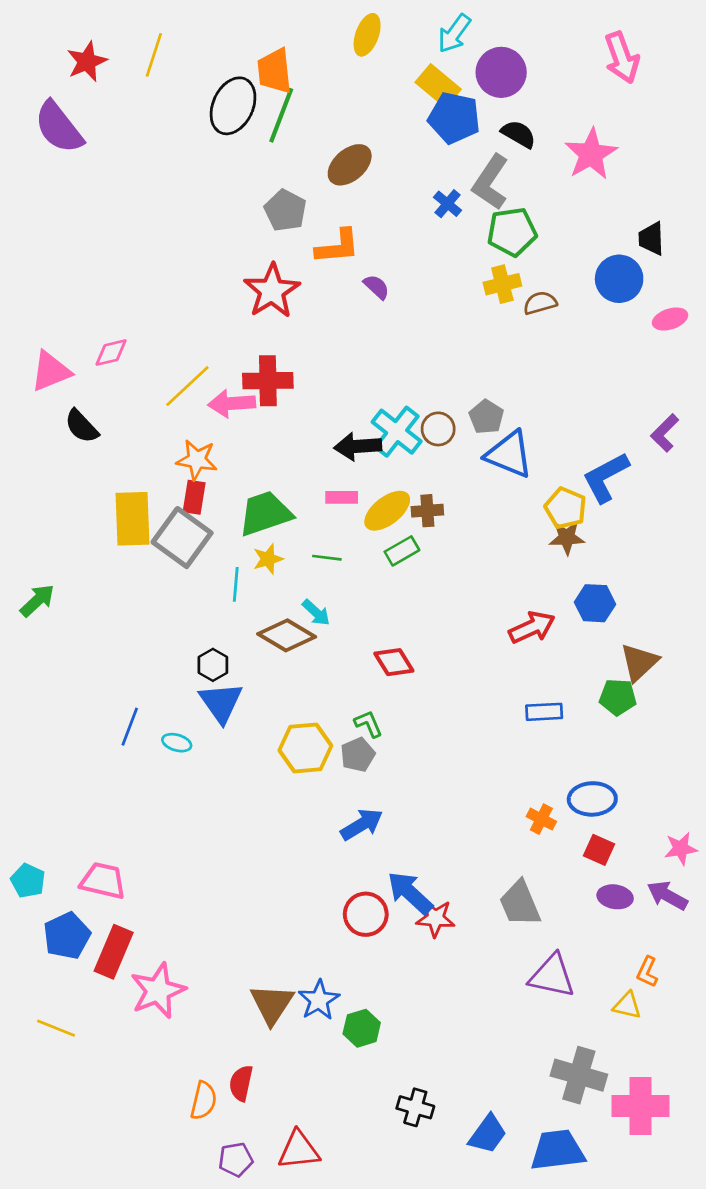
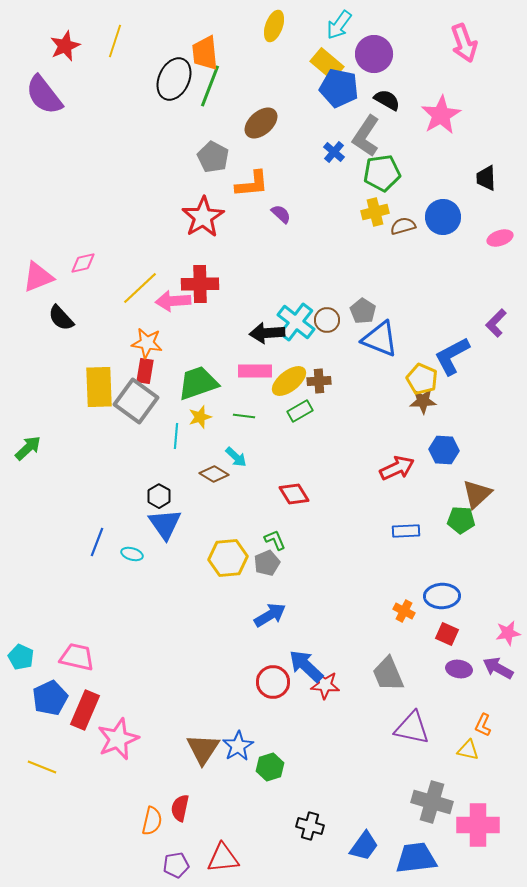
blue circle: (619, 279) -> (443, 217), moved
pink rectangle: (342, 497) -> (255, 371), size x1.4
brown diamond: (287, 635) -> (214, 474), size x0.7

